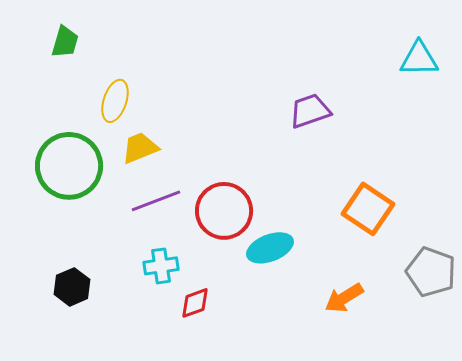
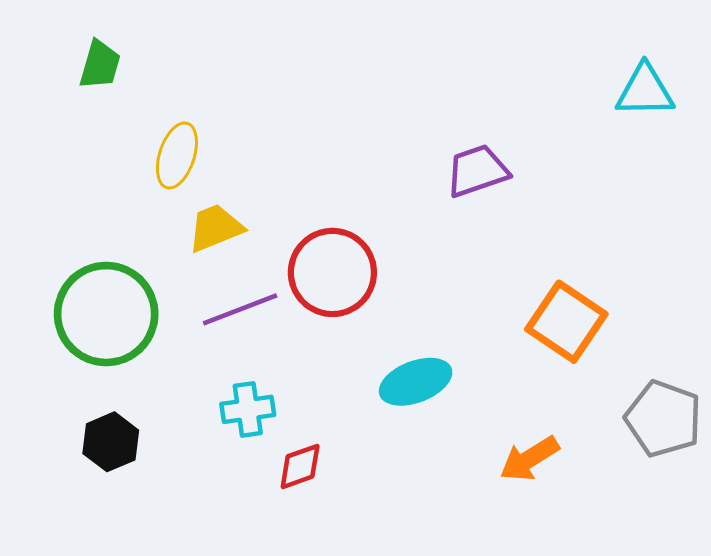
green circle: (69, 166) -> (106, 314), moved
red circle: (224, 211) -> (332, 272), moved

